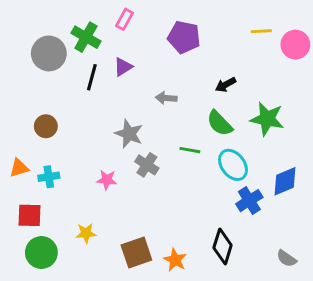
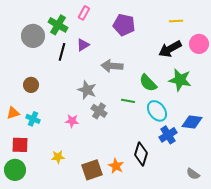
pink circle: (295, 45) -> (199, 44), moved
black arrow: (226, 85) -> (170, 49), moved, size x1.6
gray arrow: (166, 98) -> (112, 66), size x1.5
cyan cross: (49, 177) -> (33, 119), turned 32
blue diamond: (285, 181) -> (192, 122), turned 30
black diamond: (223, 247) -> (141, 154), moved
green circle: (41, 253) -> (15, 170), moved
orange star: (175, 260) -> (116, 166), moved

